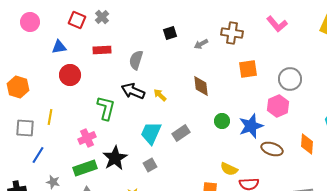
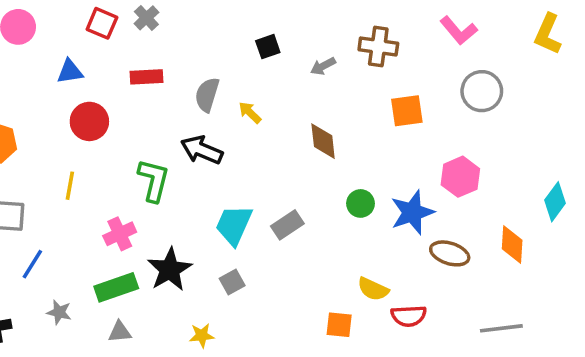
gray circle: (290, 79) -> (482, 91), moved
yellow arrow: (160, 95) -> (250, 113), moved
yellow line: (50, 117) -> (70, 186), moved

